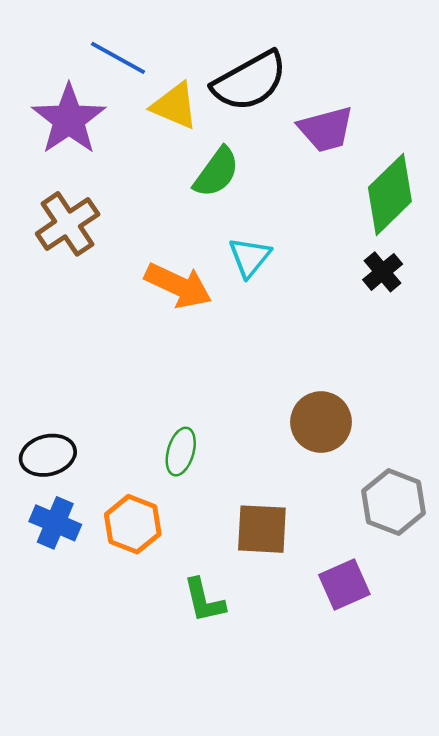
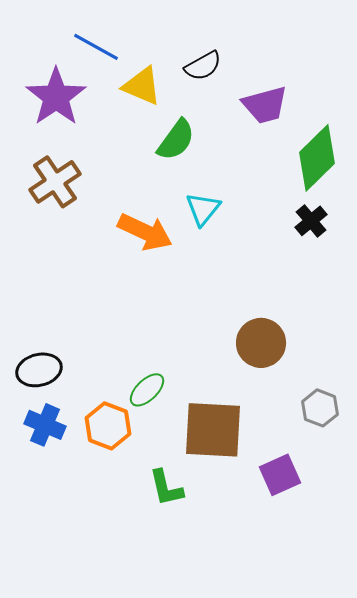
black semicircle: (250, 81) -> (203, 66), size x0.6
green ellipse: (181, 452) -> (147, 390), moved, turned 30
gray hexagon: (394, 502) -> (320, 408), size x0.7
brown square: (262, 529) -> (213, 430), size x1.4

